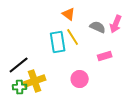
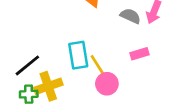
yellow line: (73, 37) -> (98, 65), moved
cyan rectangle: (58, 42) -> (78, 55), moved

